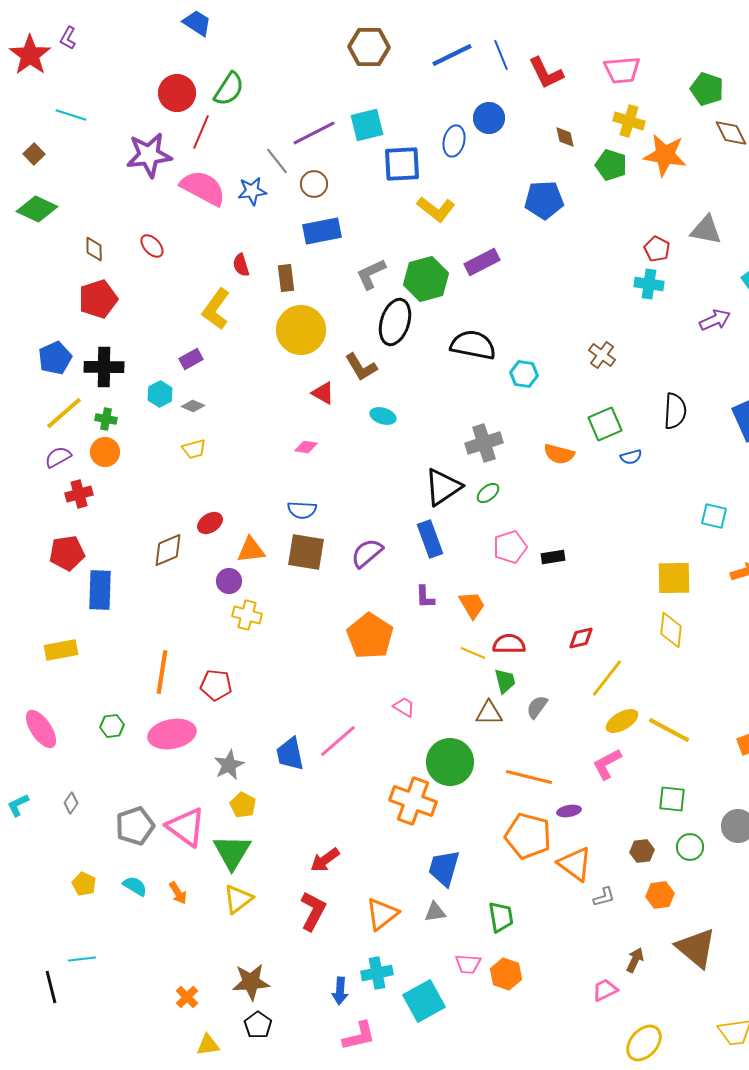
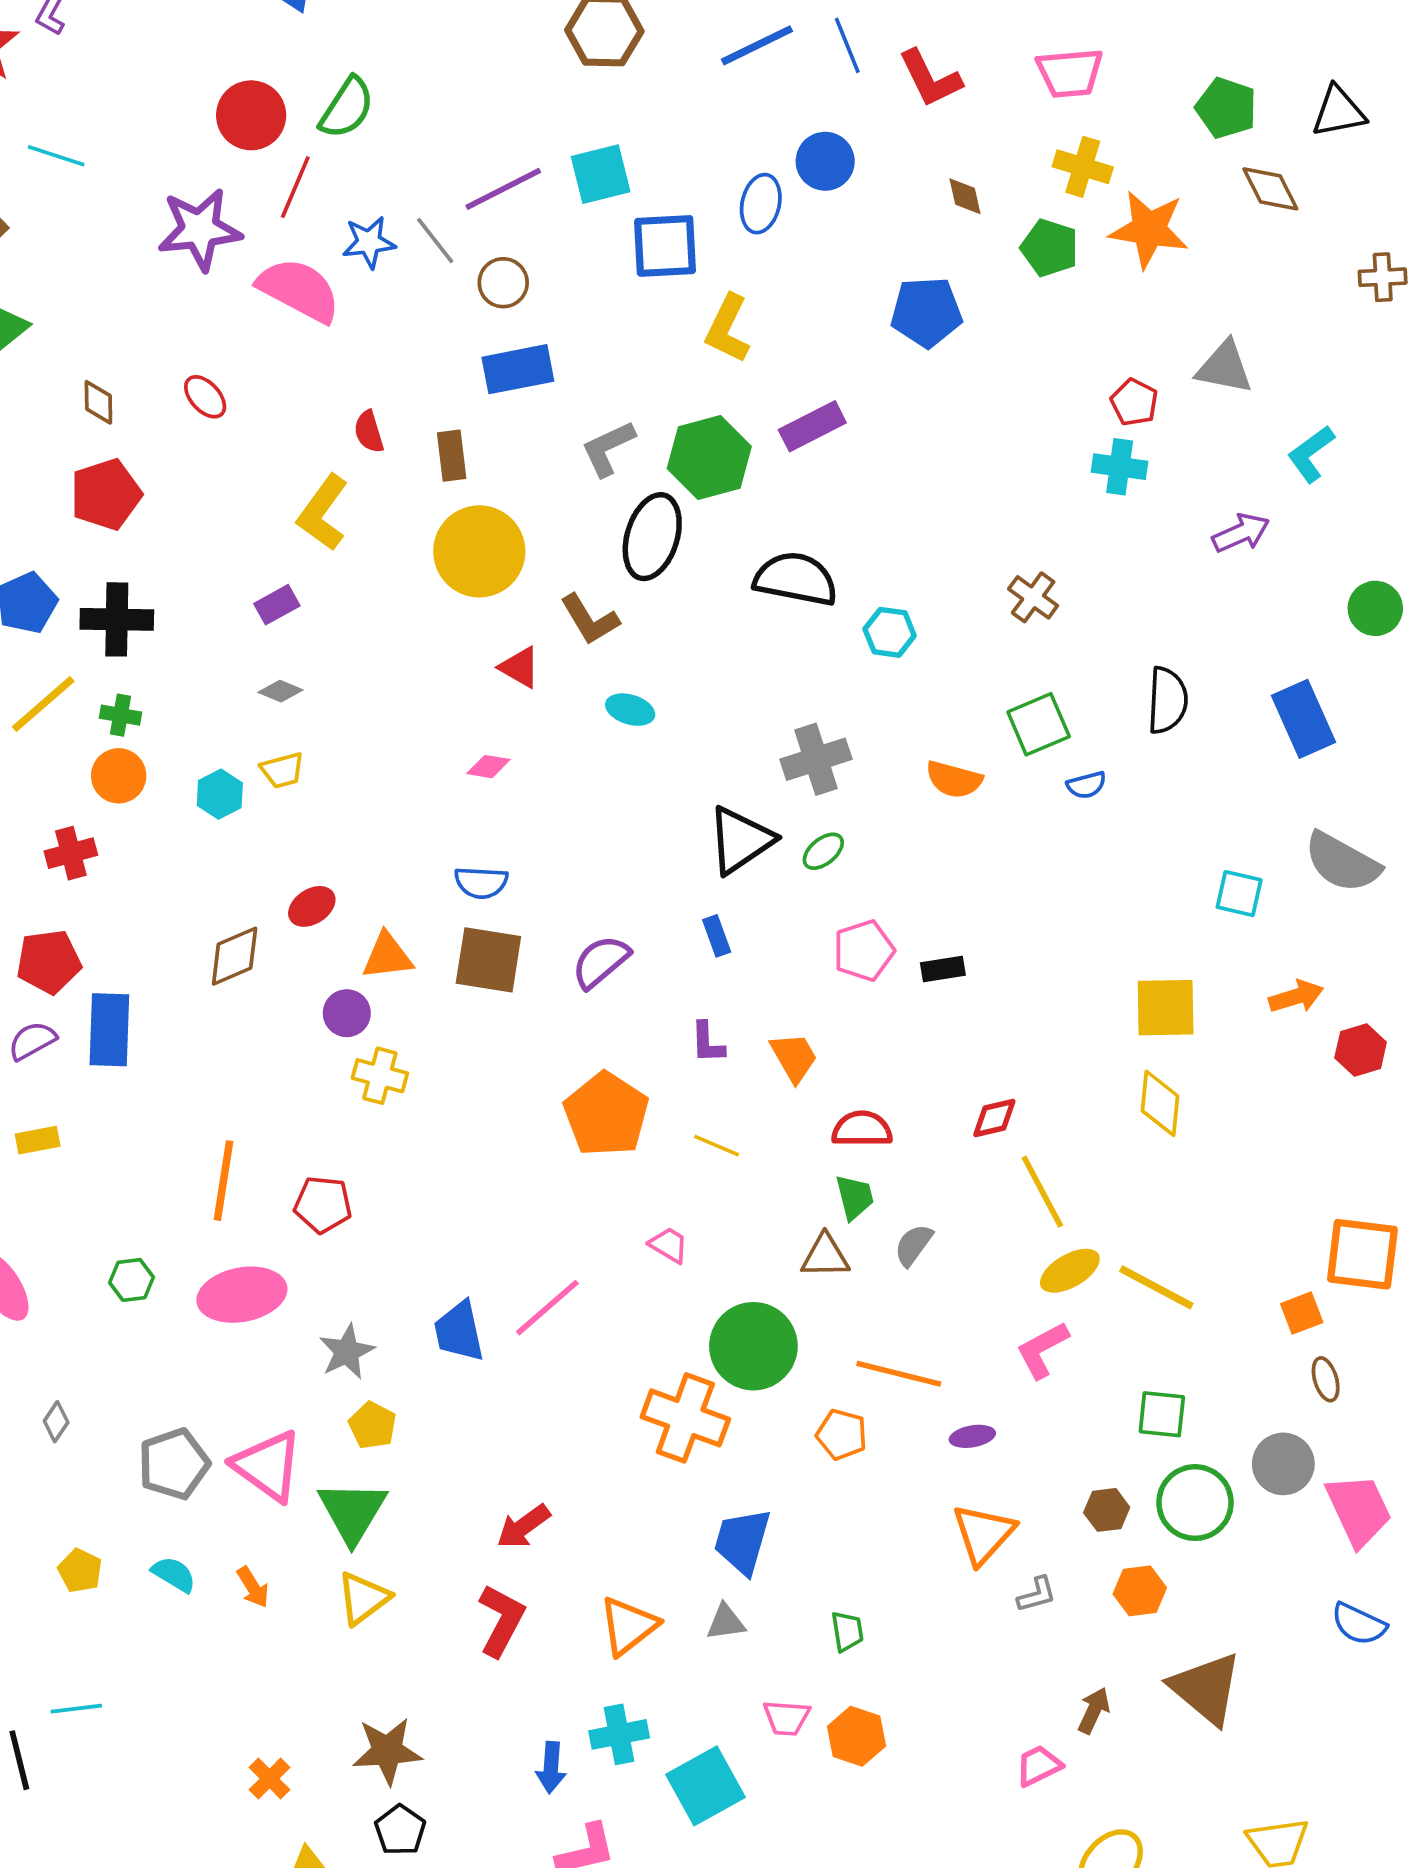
blue star: (252, 191) -> (369, 242), moved
yellow L-shape: (436, 209) -> (728, 329), turned 78
cyan hexagon: (160, 394) -> (220, 794), moved
purple semicircle: (58, 457) -> (32, 1041), moved
blue rectangle: (430, 539) -> (717, 936), size x0.6
yellow rectangle: (61, 650) -> (38, 1140), size x0.7
yellow line: (473, 653) -> (717, 1146), moved
yellow line: (607, 678) -> (1042, 1192), turned -66
orange pentagon: (528, 836) -> (842, 1434), moved, size x0.6
green circle: (690, 847) -> (1195, 1503), size x1.5
orange triangle: (575, 864) -> (983, 1534), turned 36
green trapezoid: (501, 917) -> (847, 1631), size x0.7

